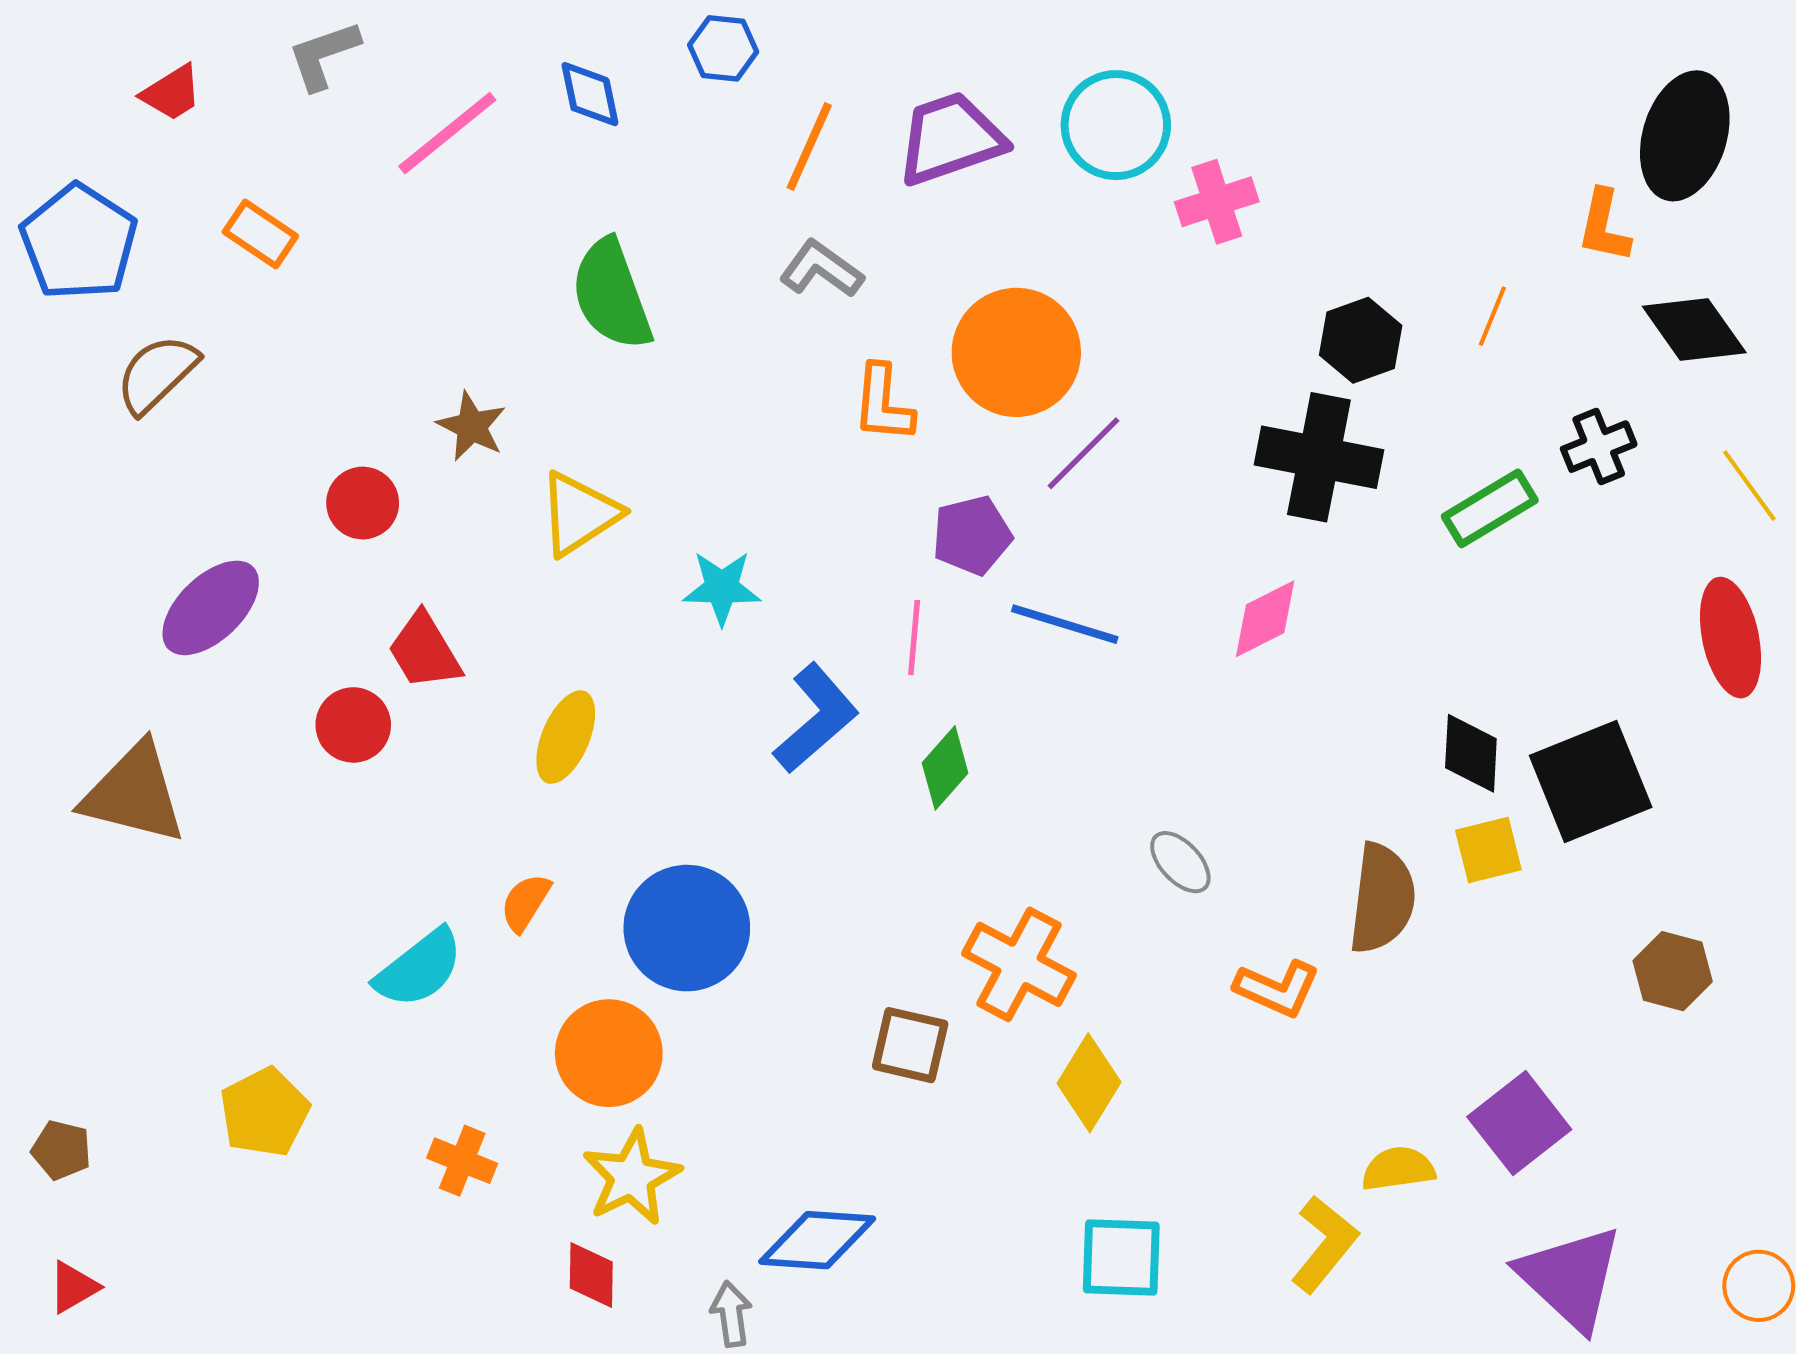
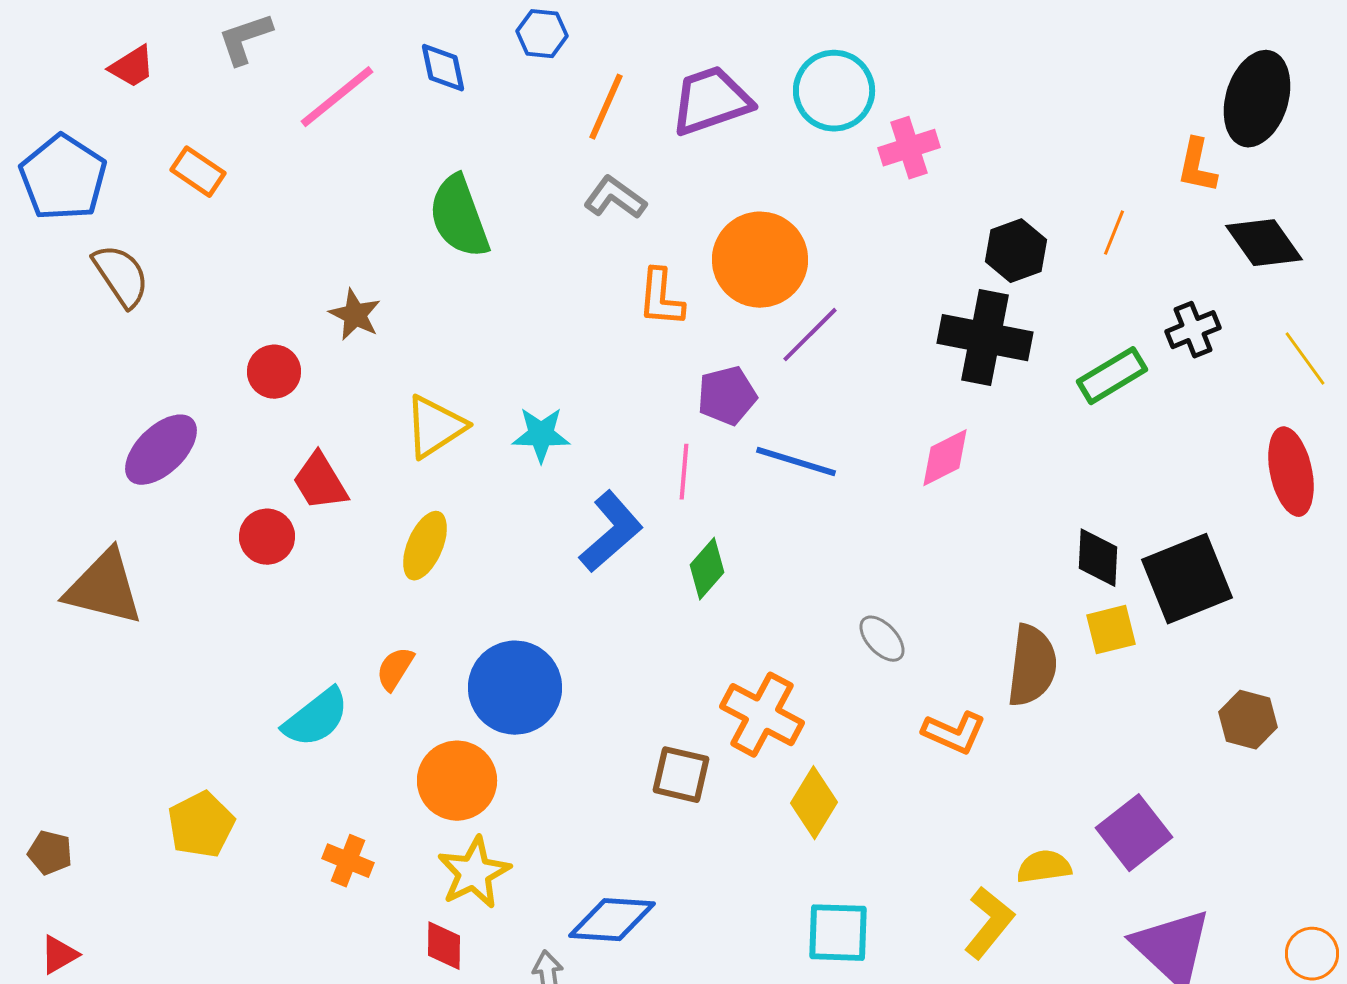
brown semicircle: (157, 374) -> (121, 276), turned 100
yellow triangle: (579, 514) -> (435, 427), moved

